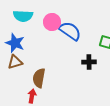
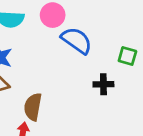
pink circle: (52, 22) -> (53, 15), moved

